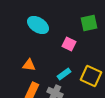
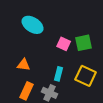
green square: (89, 23) -> (84, 43), moved
cyan rectangle: (64, 74) -> (59, 74), turned -40

